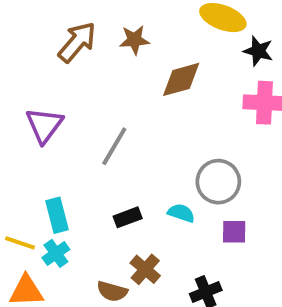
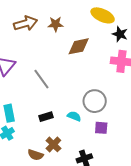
brown arrow: (77, 42) -> (26, 23), turned 30
gray line: (114, 146) -> (41, 79), turned -70

